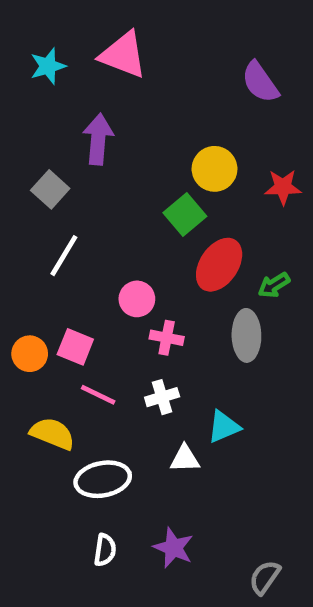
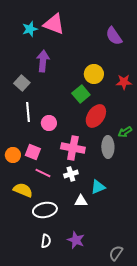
cyan star: (48, 66) -> (30, 29), moved
white line: (64, 256) -> (28, 112), turned -36
green arrow: (274, 285) -> (125, 132), moved
pink circle: (137, 299) -> (49, 123), moved
pink cross: (167, 338) -> (73, 148), size x1.6

